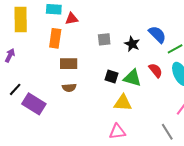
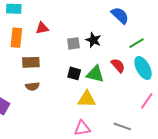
red triangle: (72, 19) -> (42, 28), moved
blue semicircle: (157, 34) -> (120, 15), moved
gray square: (104, 39) -> (74, 43), moved
gray line: (167, 132) -> (122, 126), moved, turned -36

